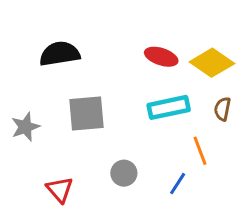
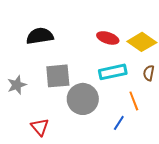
gray circle: (124, 173) -> (83, 99), moved, size x1.8

